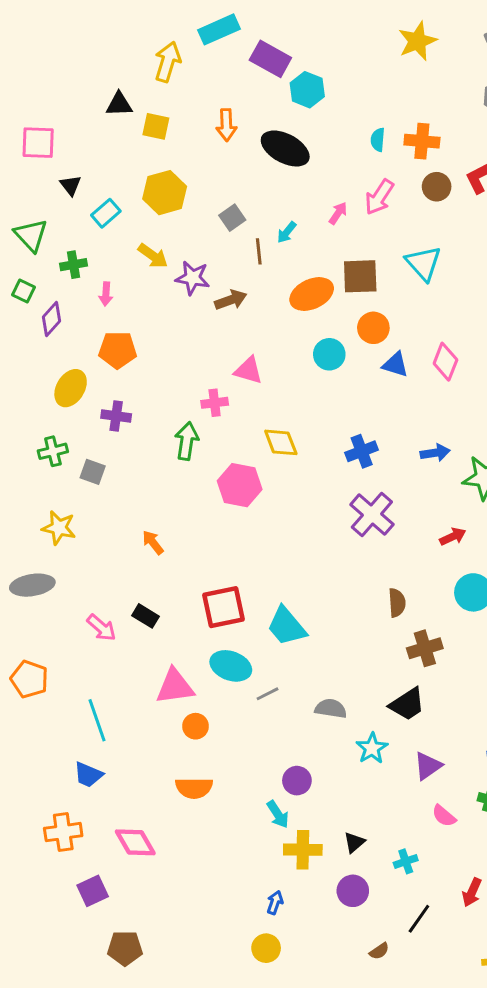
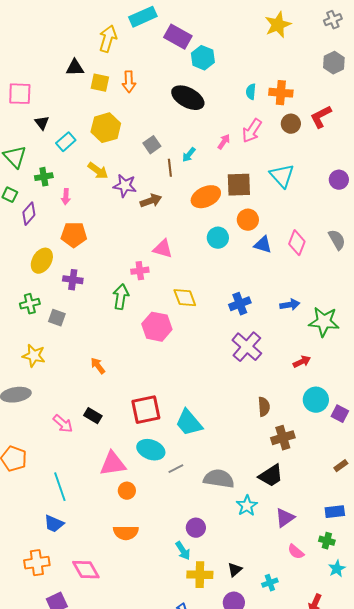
orange arrow: (226, 125) -> (129, 82), moved
gray semicircle: (331, 709) -> (219, 479), size x1.4

